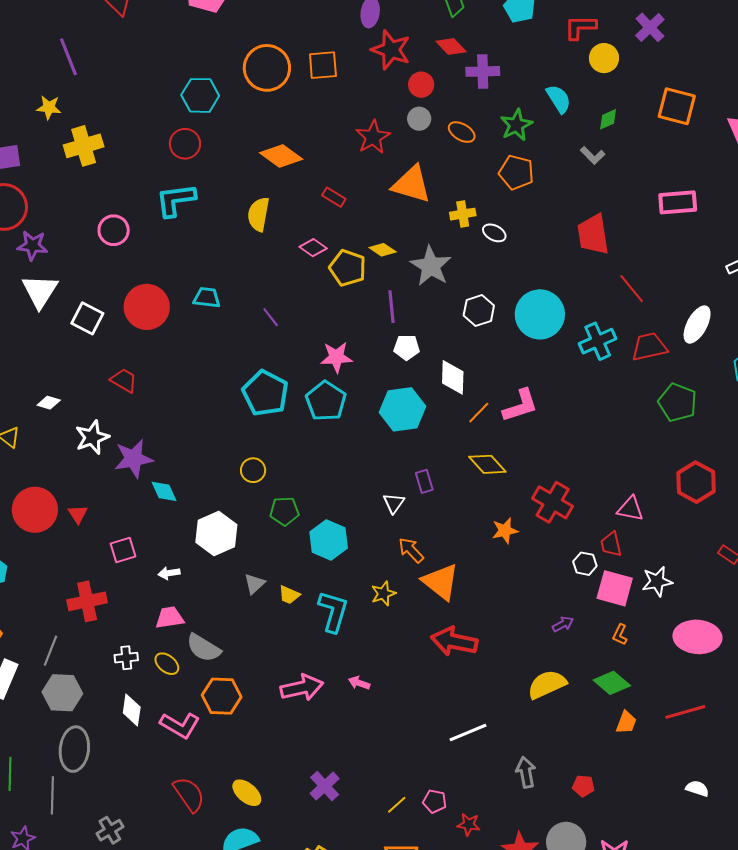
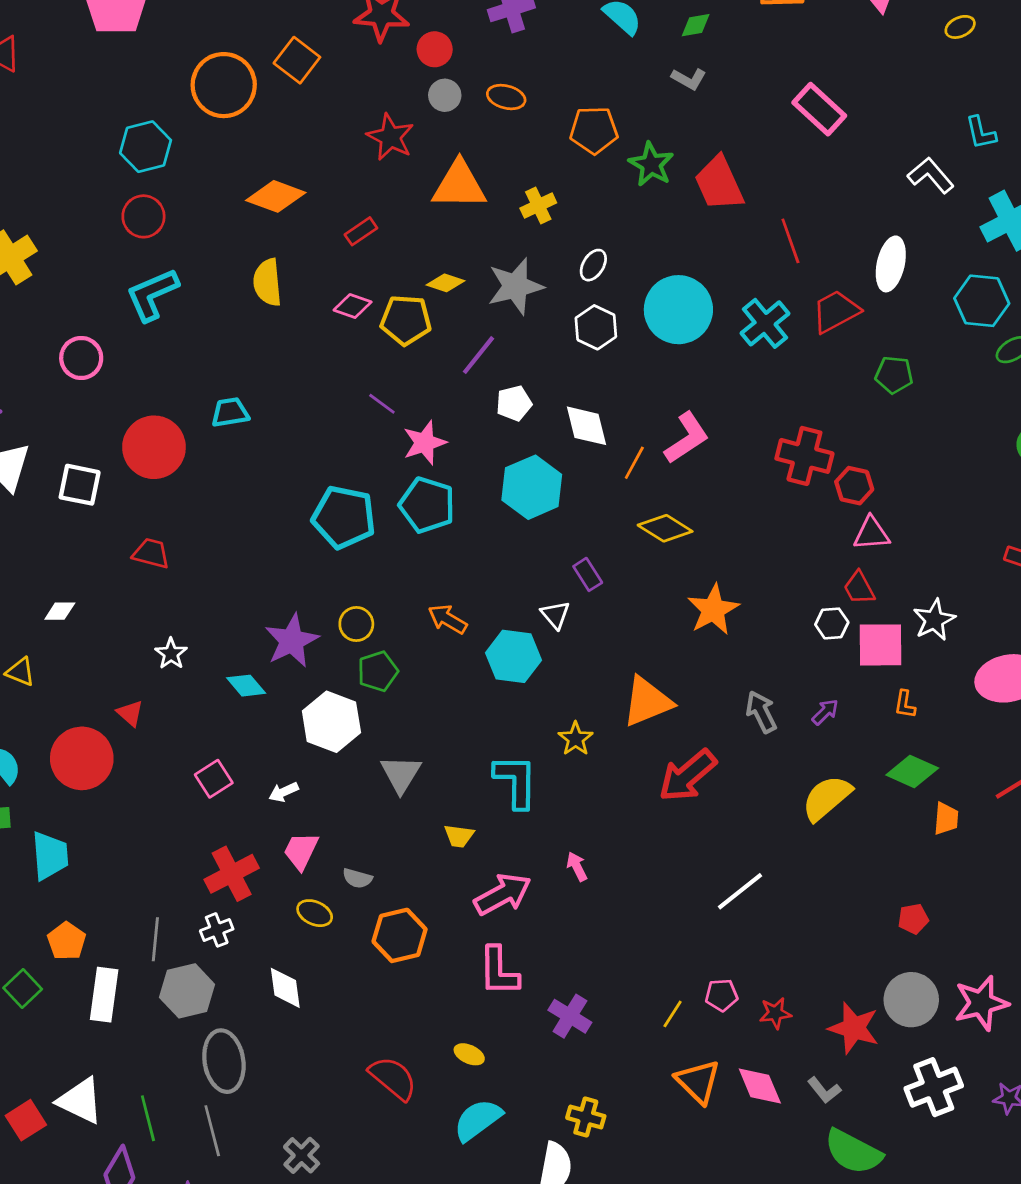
orange square: (323, 65) -> (297, 60), turned -32
green diamond: (608, 119) -> (696, 25), turned 30
green star: (516, 125) -> (651, 164), moved
red rectangle: (334, 197) -> (361, 231), turned -50
pink rectangle: (678, 202) -> (819, 109), turned 63
white ellipse: (494, 233) -> (593, 265), moved, turned -70
gray star: (431, 266) -> (515, 286), turned -30
red line: (632, 289) -> (790, 241), turned 36
purple line: (391, 307) -> (479, 355), turned 60
purple line: (271, 317) -> (382, 404), moved
green pentagon: (677, 402) -> (894, 375), size x0.7
white star: (92, 437) -> (171, 654), moved, size x0.7
purple star: (133, 459) -> (292, 641), moved
red hexagon: (696, 482) -> (854, 486), moved, size x0.7
red cross: (553, 502) -> (804, 456), moved
green pentagon: (284, 511) -> (378, 671), moved
red triangle: (78, 514) -> (130, 713), moved
orange star: (505, 531) -> (713, 610), size x1.4
cyan hexagon: (329, 540) -> (513, 656), moved
orange arrow: (411, 550) -> (447, 619), moved
orange triangle: (441, 582) -> (647, 702), turned -45
gray triangle: (254, 584) -> (401, 774), size x1.4
yellow trapezoid: (289, 595) -> (459, 836), moved
red cross: (87, 601) -> (232, 874), moved
pink trapezoid: (170, 618) -> (301, 851), turned -40
red arrow: (454, 641) -> (687, 776), turned -36
gray semicircle: (204, 648) -> (357, 878), size x0.6
white cross: (126, 658) -> (217, 930), moved
pink arrow: (359, 683) -> (577, 866), turned 60
pink L-shape: (180, 725) -> (499, 971), moved, turned 75
gray arrow: (526, 772) -> (761, 712), moved
yellow ellipse: (247, 793) -> (469, 1054), size x0.7

